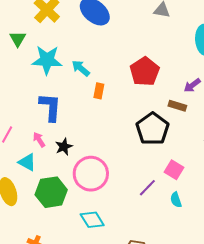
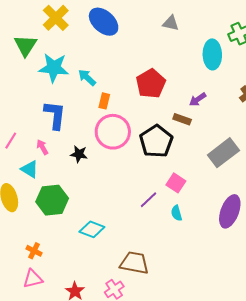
green triangle: (18, 39) -> (25, 45), size x1.4
black star: (64, 147) -> (79, 154), moved, turned 30
pink circle: (91, 174) -> (113, 132), moved
cyan diamond: (92, 220) -> (92, 229), turned -40

